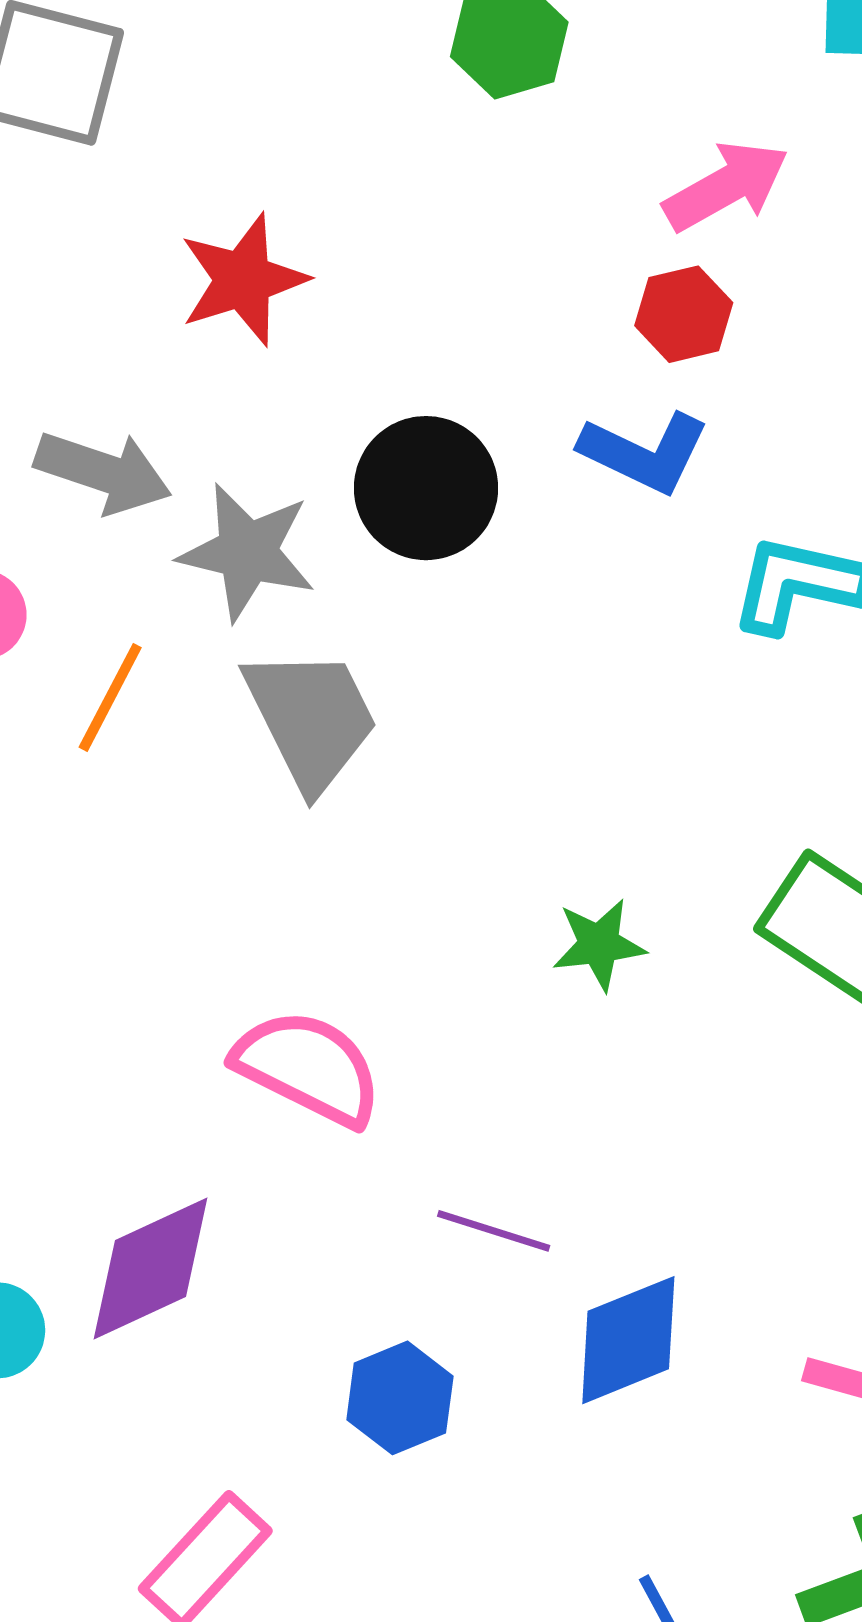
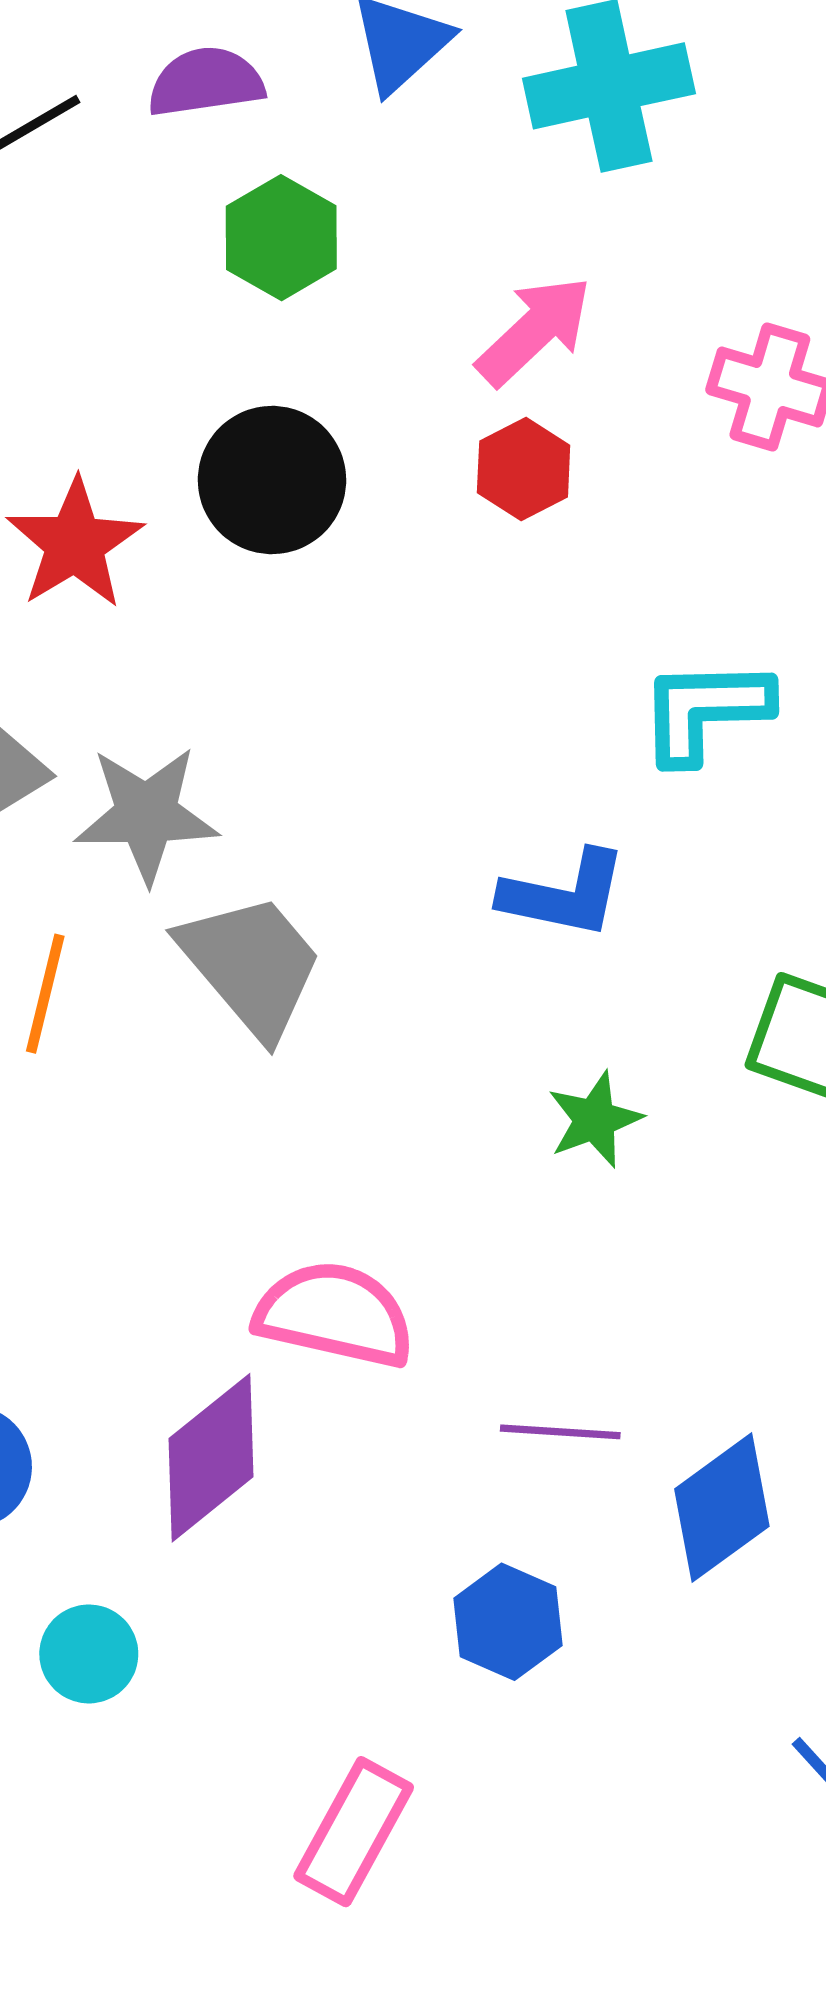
blue L-shape: (645, 452) -> (564, 894), moved
black circle: (426, 488) -> (272, 480), moved
purple diamond: (151, 1268) -> (211, 1458), moved

